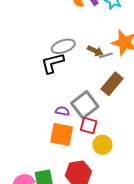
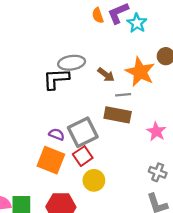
gray line: (106, 55) -> (123, 95), moved
brown rectangle: (112, 84) -> (118, 115), turned 50
red square: (89, 126) -> (83, 156), turned 30

